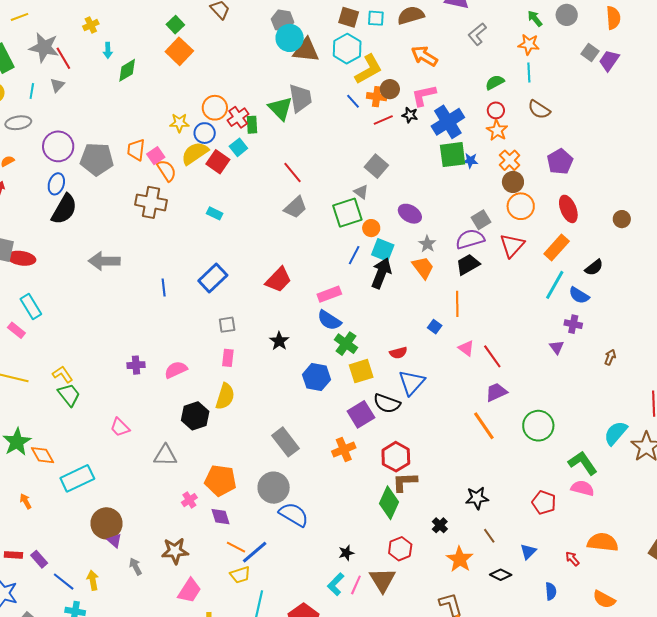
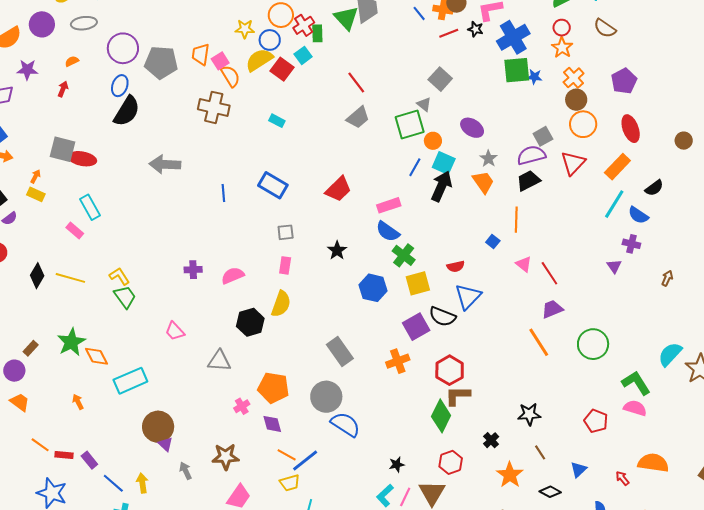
blue rectangle: (213, 278) -> (273, 185), turned 72

